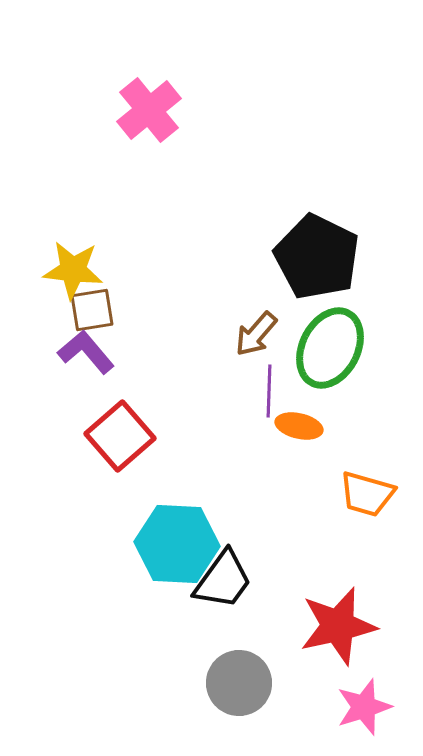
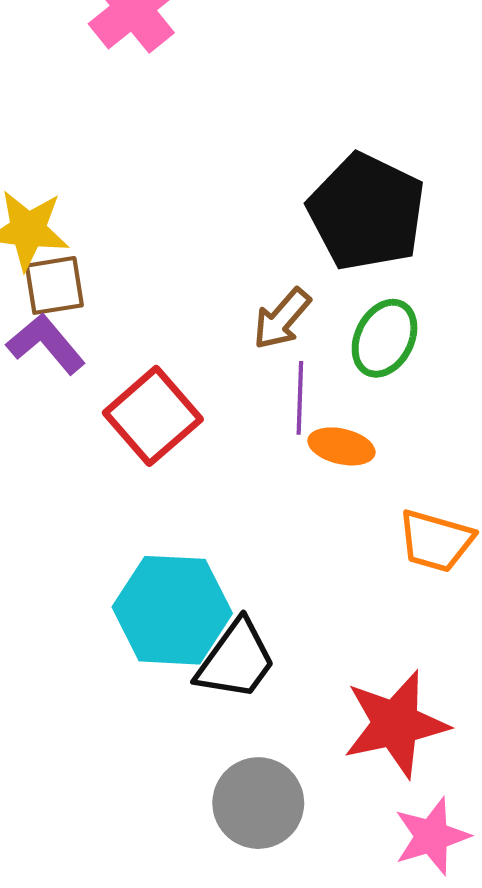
green ellipse: (330, 348) -> (385, 338), size x0.7
red square: (120, 436) -> (153, 416), moved

